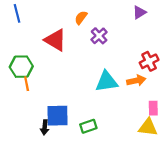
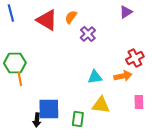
red triangle: (55, 40) -> (47, 20), moved
cyan triangle: (106, 82) -> (95, 77), size x0.7
green rectangle: (88, 126) -> (78, 119), turned -63
yellow triangle: (148, 127) -> (101, 105), moved

